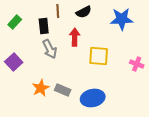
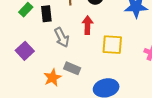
black rectangle: (44, 26) -> (46, 14), moved
gray rectangle: (63, 90) -> (72, 68), moved

